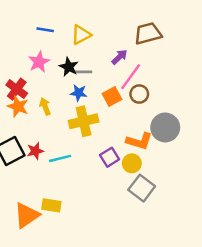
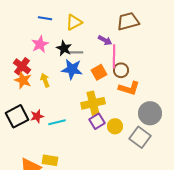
purple arrow: (119, 57) -> (105, 40), turned 72
pink line: (131, 77) -> (114, 56), turned -35
blue star: (79, 93) -> (72, 69), size x1.5
yellow cross: (84, 121) -> (93, 103), moved
gray circle: (165, 127) -> (150, 113), moved
orange L-shape: (139, 141) -> (129, 88), moved
gray square: (142, 188) -> (140, 137), moved

